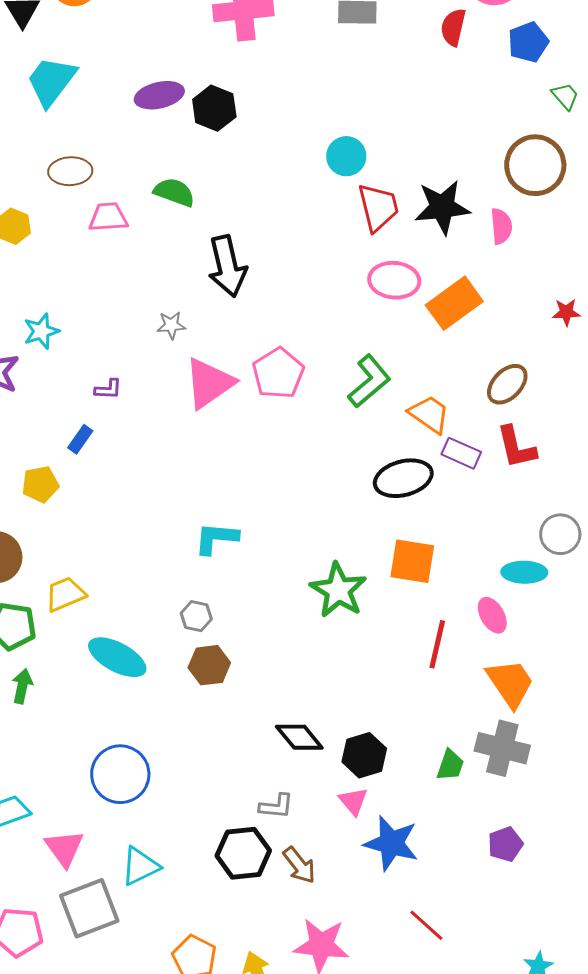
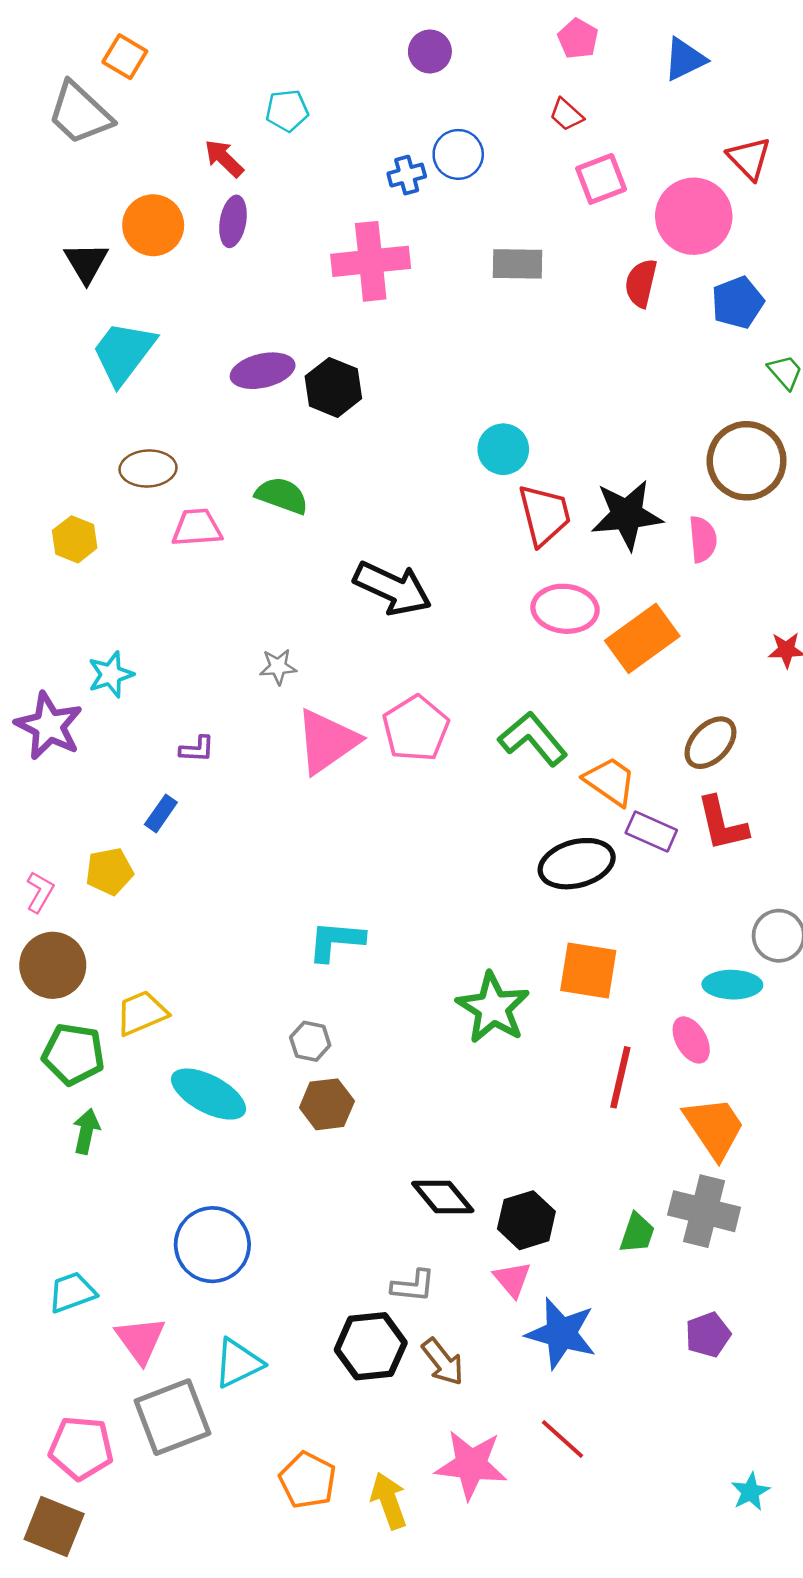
black arrow: (227, 266) -> (393, 588), moved, turned -52
green L-shape: (369, 381) -> (533, 739), turned -90
red line: (426, 925) -> (562, 1439), moved

